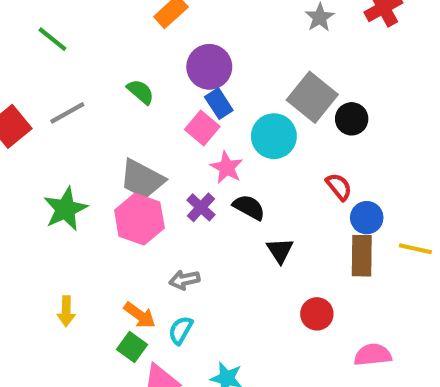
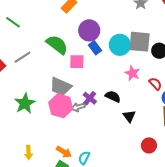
green semicircle: (141, 92) -> (57, 45), size x1.6
gray square: (312, 97) -> (140, 42), turned -30
pink square: (202, 128) -> (77, 62), moved, turned -35
cyan circle: (274, 136) -> (120, 45), moved
pink star: (227, 168) -> (132, 73), moved
gray arrow: (184, 280) -> (78, 107), moved

